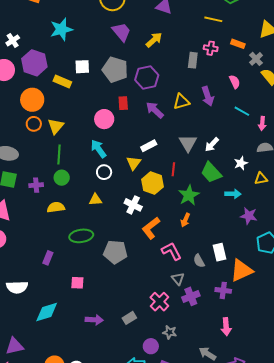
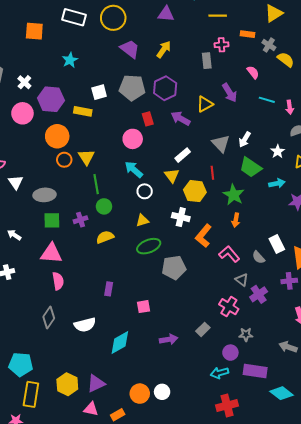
cyan star: (61, 29) -> (70, 60), size x0.7
green ellipse: (81, 236) -> (149, 246), moved

